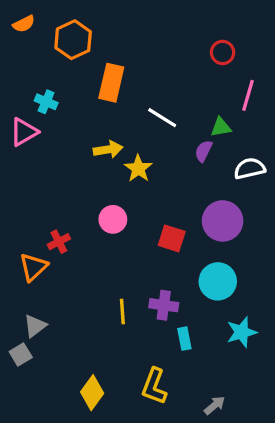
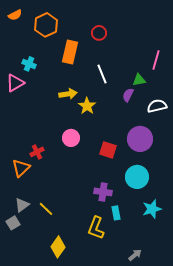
red circle: (223, 52) -> (99, 33), moved
white line: (162, 118) -> (102, 74), turned 36
yellow line: (122, 312) -> (46, 209), moved, turned -42
yellow L-shape: (154, 386) -> (96, 228), moved

